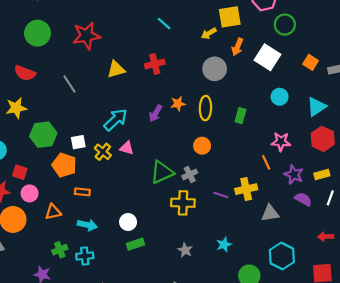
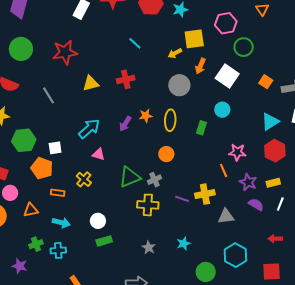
cyan circle: (280, 97) -> (222, 110), moved
yellow cross: (103, 152) -> (84, 179), moved

